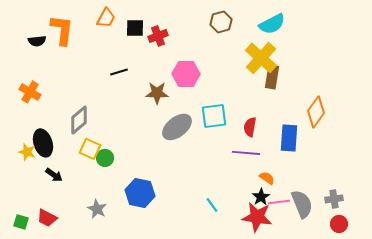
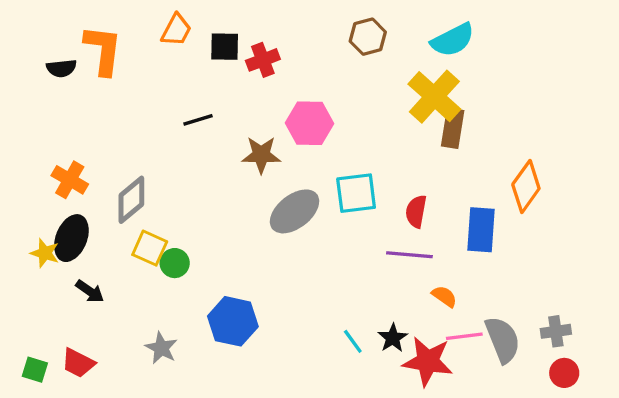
orange cross: (30, 92) -> (70, 180), moved
black ellipse: (43, 143) -> (71, 238), turned 40
black star: (261, 197) -> (393, 338), moved

